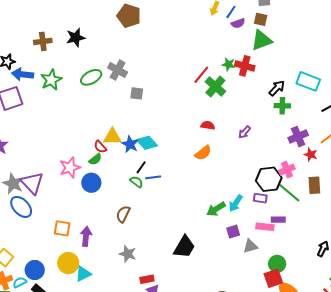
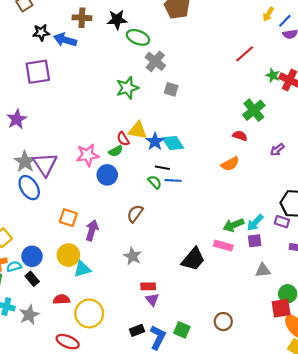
blue arrow: (23, 74) -> (65, 40), moved
red line: (201, 75) -> (245, 54), moved
green ellipse: (91, 77) -> (138, 37), moved, turned 40
green star: (51, 80) -> (127, 88), moved
green cross: (215, 87) -> (254, 110), moved
black line: (141, 167) -> (162, 168), turned 56
pink rectangle: (265, 227) -> (223, 246), moved
purple square: (233, 232) -> (255, 241), moved

